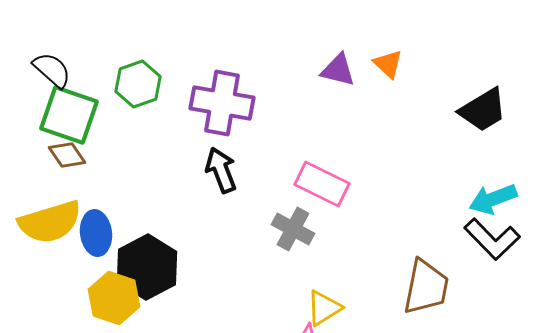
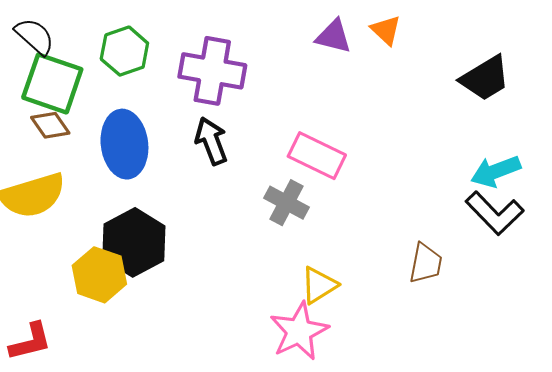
blue ellipse: (96, 233) -> (124, 144), moved, size x1.4
brown trapezoid: (426, 287) -> (426, 263), size x0.7

